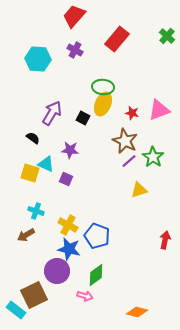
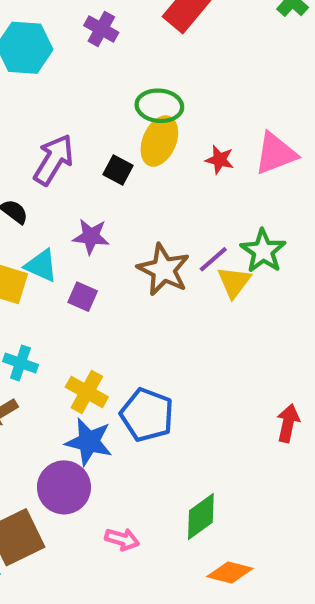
brown star: (125, 141) -> (164, 270), moved
yellow triangle: (139, 190) -> (234, 282), moved, turned -36
green diamond: (96, 275) -> (201, 516), moved

